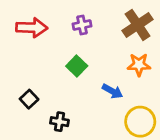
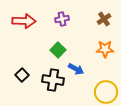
brown cross: (138, 25) -> (104, 19), size x0.6
blue arrow: (112, 91) -> (76, 69), moved
black cross: (59, 122) -> (53, 80), moved, size x1.5

